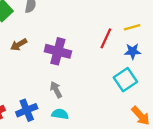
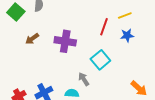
cyan square: (125, 80) -> (100, 60), moved
gray arrow: (56, 90) -> (84, 79), moved

